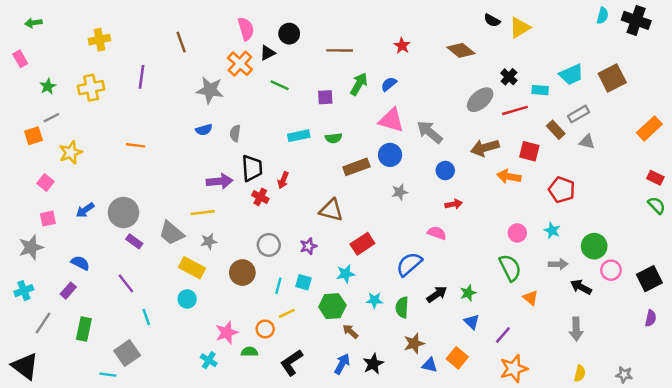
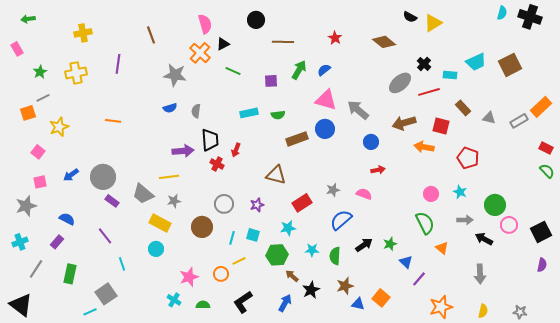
black circle: (289, 34) -> (256, 20), moved
gray rectangle: (579, 114) -> (519, 121), moved
gray star: (400, 192) -> (333, 190), moved
blue triangle: (472, 322) -> (406, 262), moved
green semicircle: (250, 352) -> (203, 305), moved
black star: (373, 364) -> (311, 290), moved
orange star: (514, 369) -> (441, 307), moved
cyan line: (108, 375) -> (90, 312), turned -32

